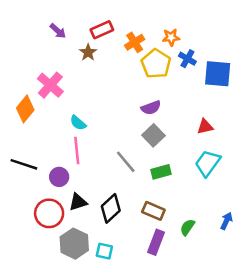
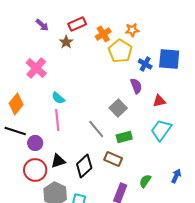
blue cross: (187, 59) -> (145, 64), moved
purple semicircle: (151, 108) -> (136, 86), moved, turned -91
orange diamond: (25, 109) -> (16, 104), moved
purple circle: (59, 177) -> (35, 143), moved
brown rectangle: (153, 211) -> (113, 159), moved

